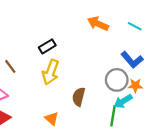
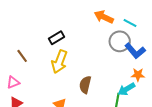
cyan line: (135, 26) -> (130, 23), moved
gray circle: (117, 80) -> (120, 41), moved

